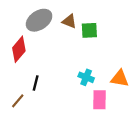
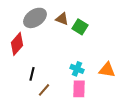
green square: (89, 30) -> (80, 27), turned 35
pink rectangle: (100, 100) -> (79, 89), moved
brown line: (18, 101) -> (44, 90), moved

